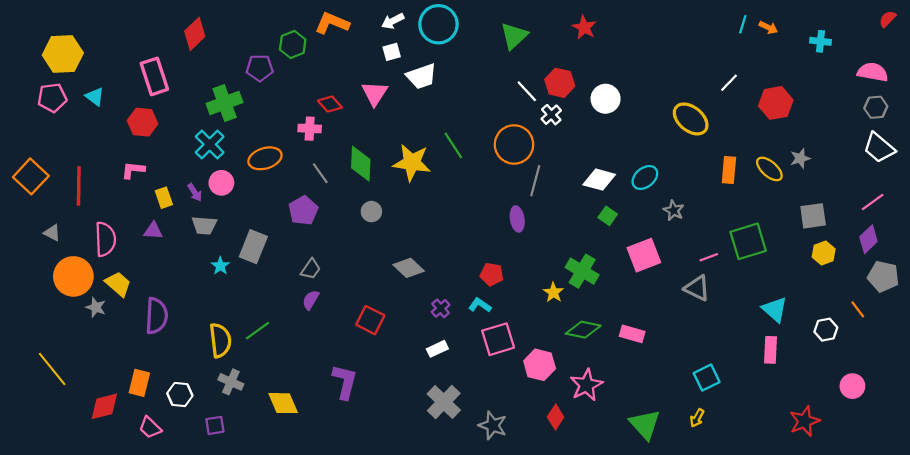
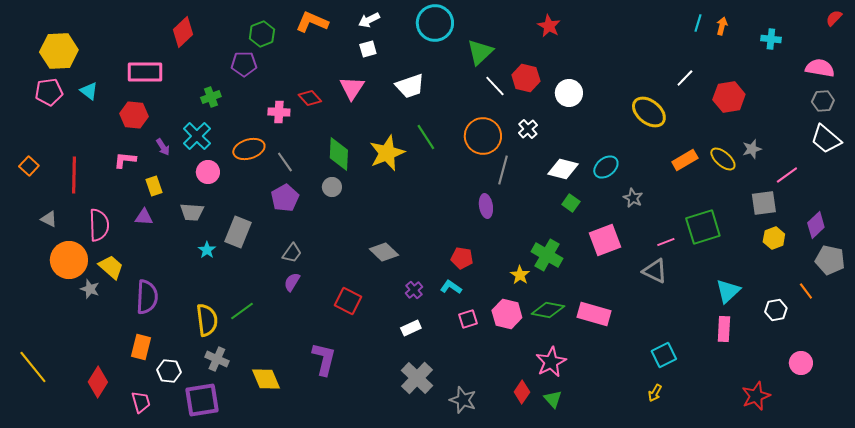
cyan circle: (438, 24) -> (435, 23), moved
orange arrow: (768, 27) -> (722, 26), turned -102
green triangle: (514, 36) -> (480, 52), moved
green hexagon: (293, 44) -> (262, 34), moved
pink rectangle: (154, 76) -> (145, 72), turned -72
white trapezoid: (421, 76) -> (410, 86), moved
green cross: (225, 103) -> (211, 97), size x0.6
white cross: (551, 115) -> (528, 129), moved
pink cross: (310, 129) -> (279, 112), moved
yellow star: (412, 163) -> (387, 153), turned -30
orange rectangle: (729, 170) -> (685, 160), turned 55
gray line: (320, 173) -> (285, 162), moved
orange square: (31, 176) -> (29, 166), size x0.6
purple arrow: (195, 192) -> (163, 147), moved
pink line: (873, 202) -> (787, 175), moved
gray circle: (371, 212) -> (332, 187), moved
cyan triangle: (775, 309) -> (728, 291), turned 36
pink rectangle: (632, 334) -> (594, 314), size x1.4
pink square: (498, 339) -> (468, 319), size x0.6
pink hexagon: (540, 365) -> (507, 314), moved
yellow line: (52, 369) -> (33, 367), moved
orange rectangle: (139, 383) -> (141, 347), moved
red diamond: (104, 406) -> (98, 382), turned -44
green triangle: (645, 424) -> (553, 399), moved, size x0.6
purple square: (215, 425) -> (202, 400), size x1.8
pink trapezoid: (150, 428) -> (141, 402), turned -150

